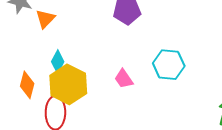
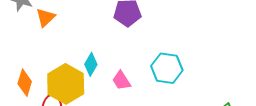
cyan diamond: (58, 62) -> (91, 64), moved

